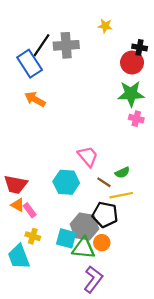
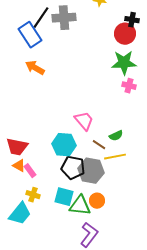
black pentagon: (105, 215) -> (73, 168), moved
gray hexagon: (85, 226) -> (91, 171), moved
cyan trapezoid: (19, 257) -> (20, 214), turned -120

